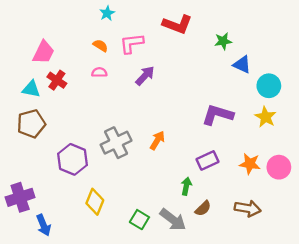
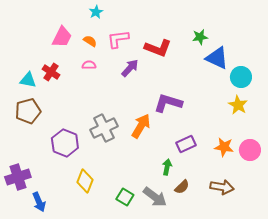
red L-shape: (177, 24) -> (158, 48), moved
pink trapezoid: (44, 52) -> (62, 37), moved
blue triangle: (242, 65) -> (217, 58), size x1.4
purple L-shape: (218, 115) -> (168, 103), moved
orange arrow: (157, 140) -> (141, 126), size x1.4

